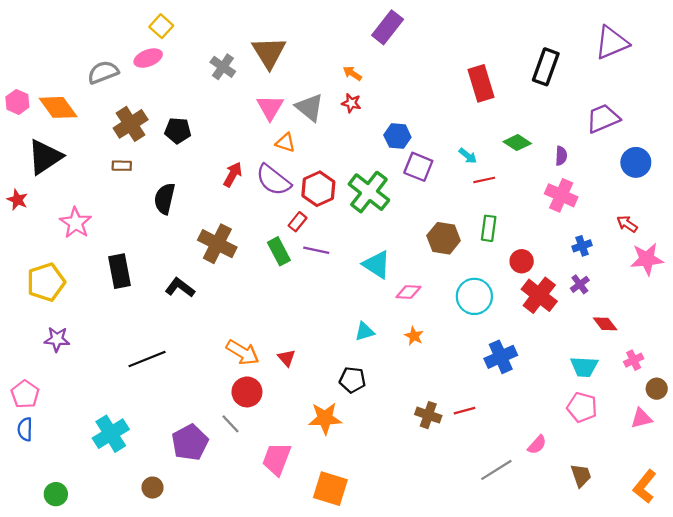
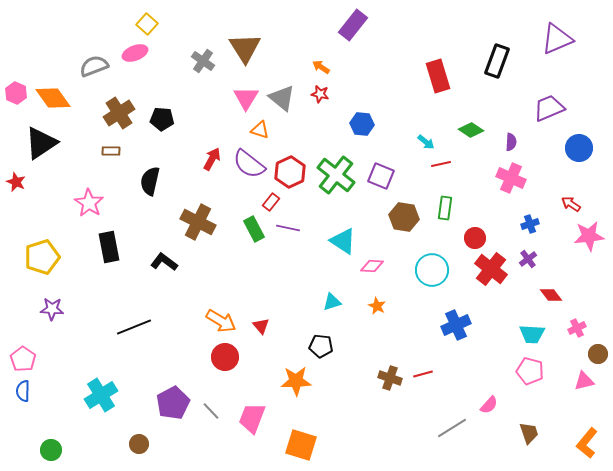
purple square: (418, 167) -> (381, 176), moved
pink star: (76, 223) -> (89, 203), moved
gray line: (230, 424) -> (211, 411), moved

